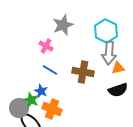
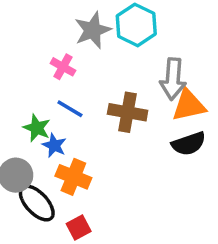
cyan hexagon: (106, 31) -> (136, 25), moved
orange triangle: (118, 68) -> (189, 105), size x1.5
green star: (31, 100) -> (37, 128), moved

